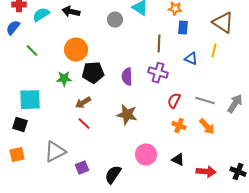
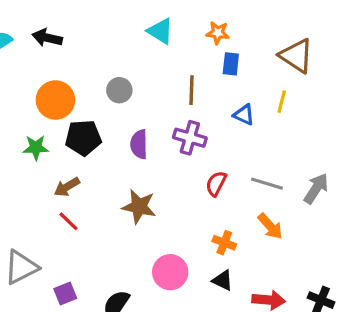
gray circle: (115, 20) -> (119, 90), moved
orange cross: (179, 126) -> (224, 243), moved

